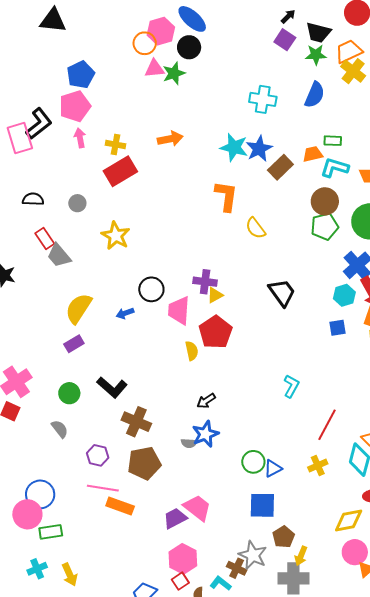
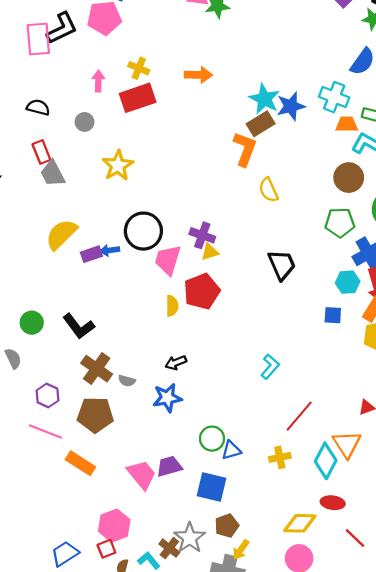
cyan cross: (263, 99) -> (334, 97), moved
pink arrow: (80, 138) -> (98, 81), moved
brown rectangle: (280, 167) -> (261, 124), moved
green pentagon: (325, 226) -> (340, 223), moved
black circle: (151, 289) -> (143, 231), size x1.4
purple rectangle: (74, 344) -> (91, 254), moved
gray semicircle: (189, 443) -> (127, 381), moved
orange rectangle: (120, 506) -> (80, 463), moved
purple trapezoid: (175, 518) -> (169, 466), moved

